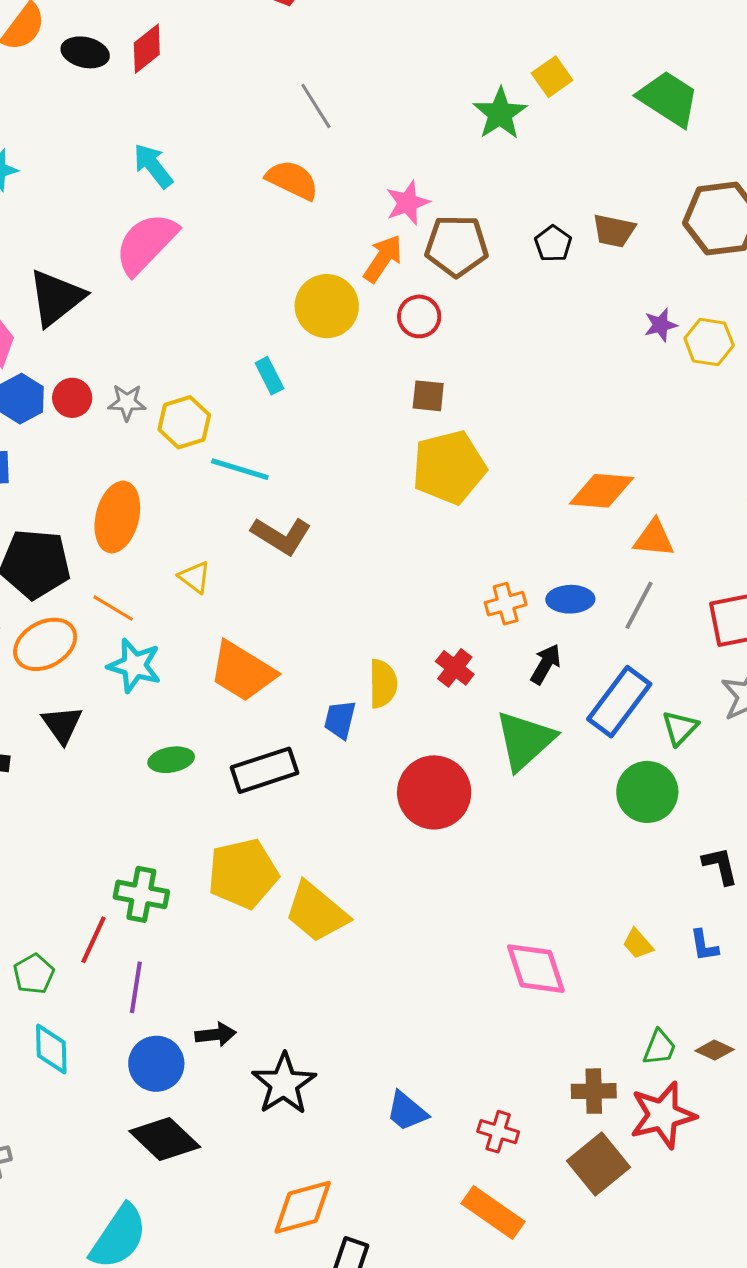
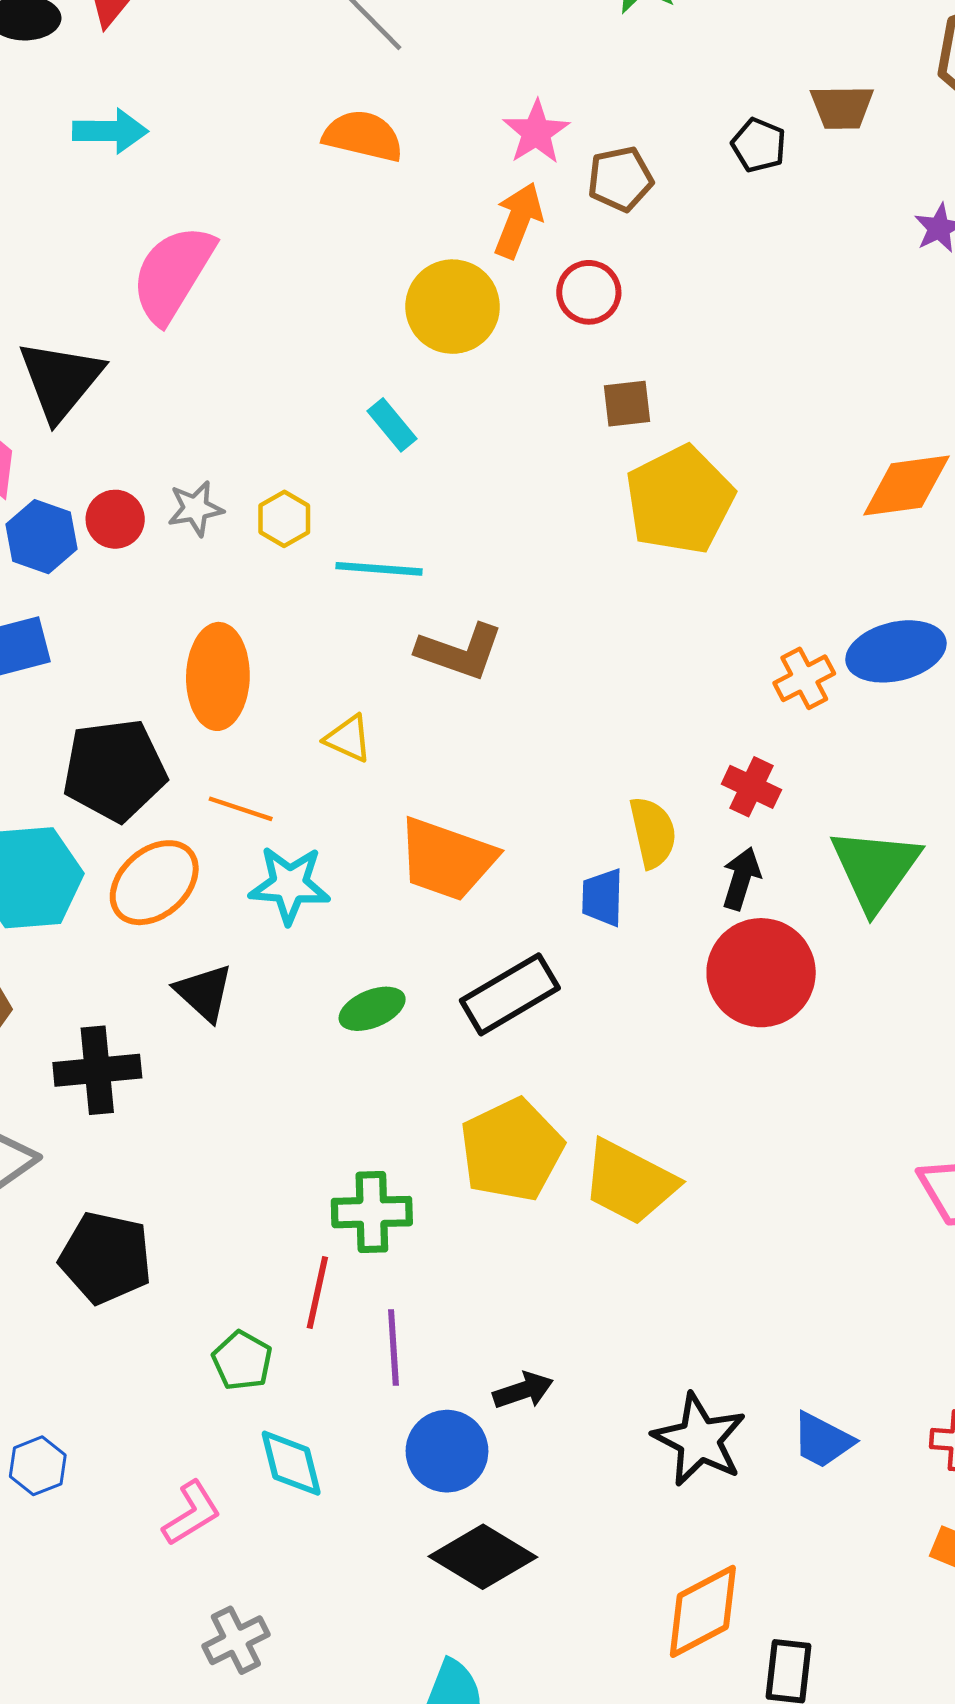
cyan arrow: (153, 166) -> (110, 131), moved, turned 141
brown pentagon: (456, 246) -> (620, 179), size x0.7
yellow hexagon: (184, 422) -> (284, 519), size x0.7
blue ellipse: (570, 599) -> (896, 651), size x1.4
black arrow: (546, 664) -> (741, 879), moved
black star: (284, 1084) -> (699, 1440), moved

